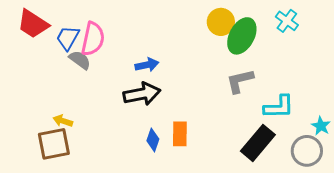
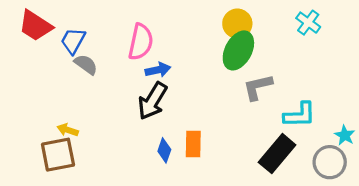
green ellipse: (242, 36) -> (238, 50), moved
pink semicircle: (93, 39) -> (141, 42), moved
black arrow: (142, 94) -> (152, 101), turned 132

